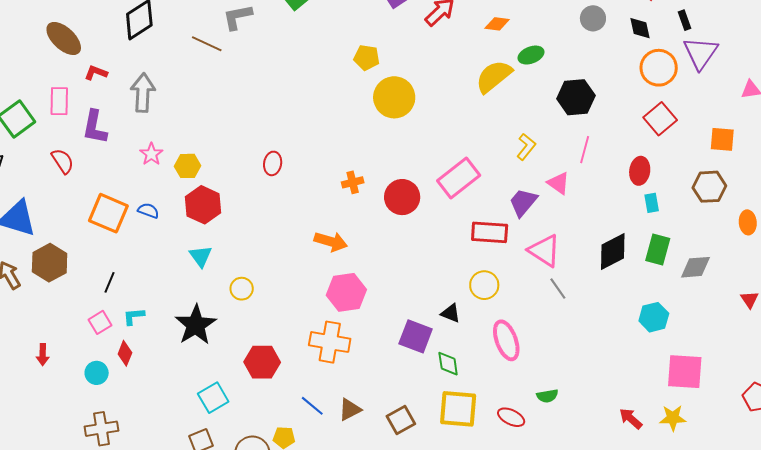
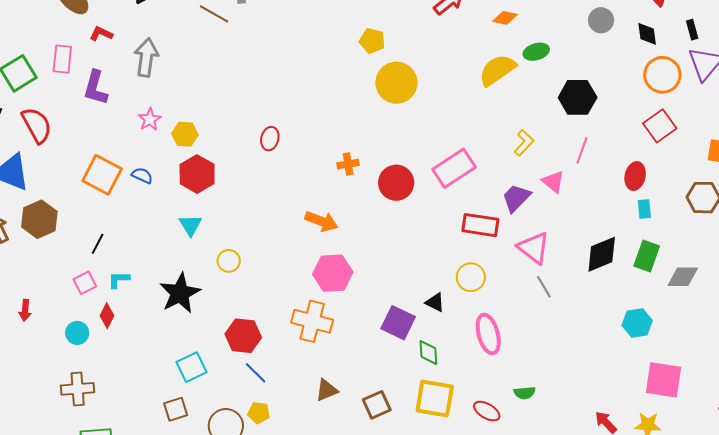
red semicircle: (63, 161) -> (37, 125), moved, size x1.4
blue line: (312, 406) -> (255, 373), moved

